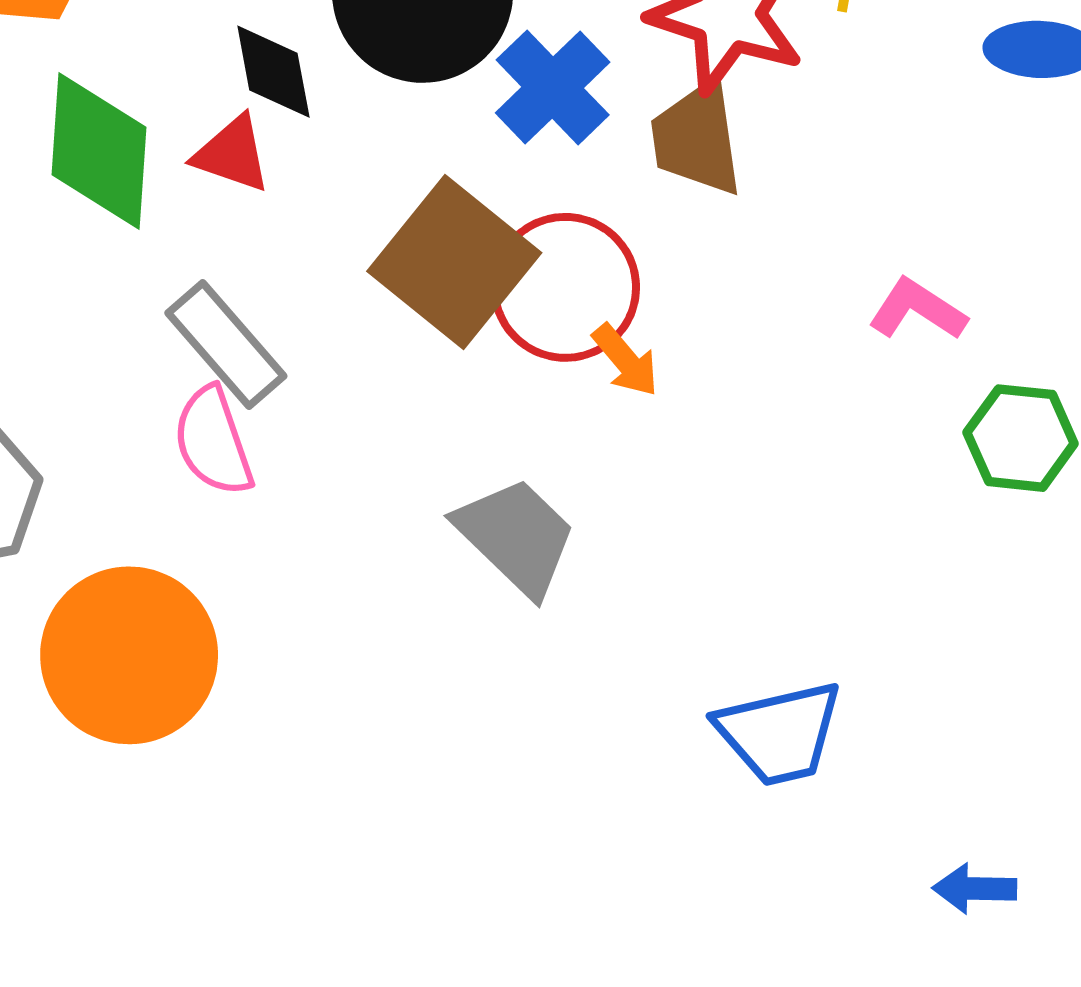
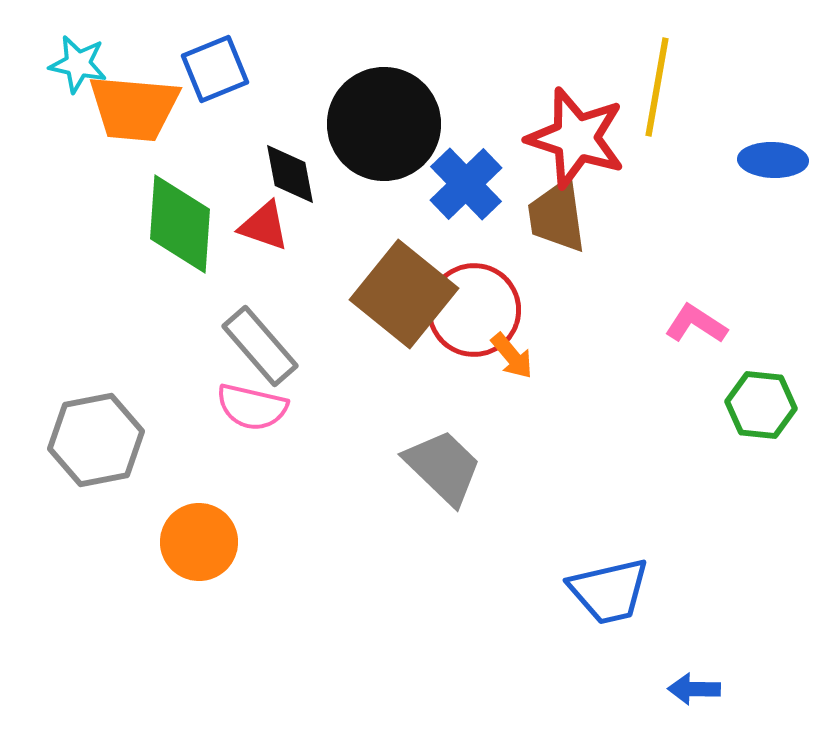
pink semicircle: (213, 441) -> (252, 407), turned -58
orange circle: (129, 655) -> (199, 542), size x0.7
blue arrow: (975, 889) -> (694, 689), moved

